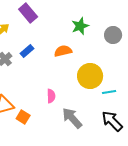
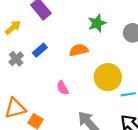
pink semicircle: (51, 96) -> (63, 88), moved, turned 152

